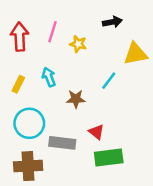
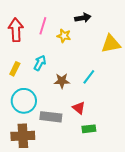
black arrow: (112, 22) -> (83, 18), moved
cyan arrow: (49, 77) -> (40, 63), turned 49
cyan line: (109, 81) -> (89, 77), moved
green rectangle: (109, 158) -> (89, 129), size x0.6

